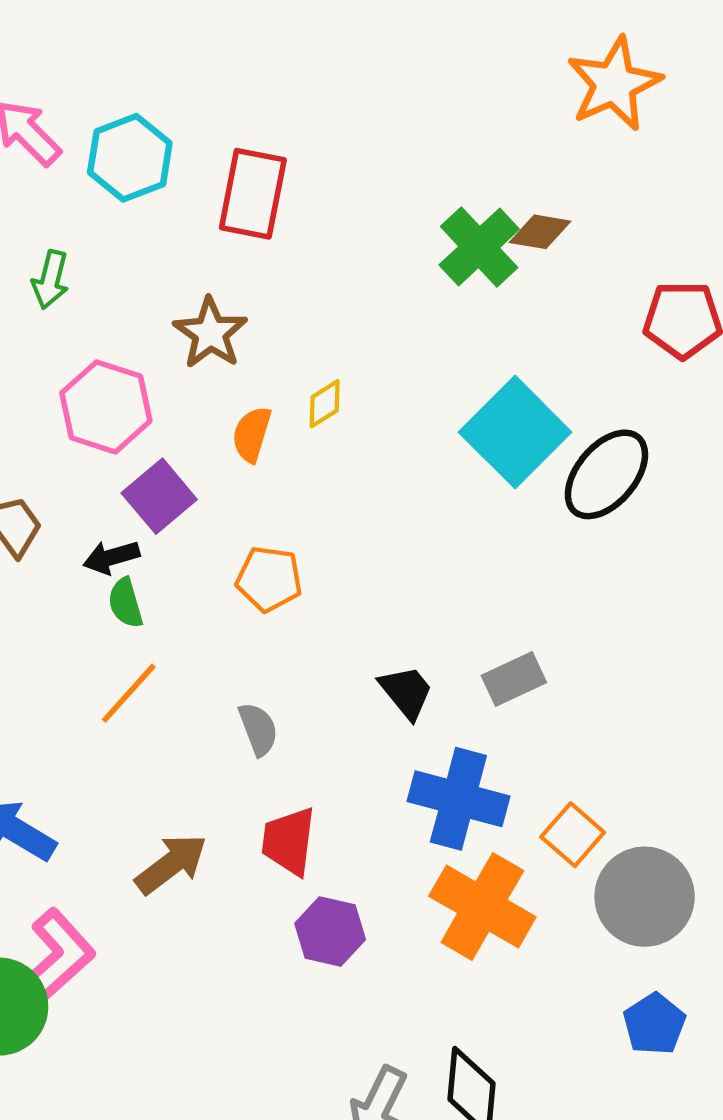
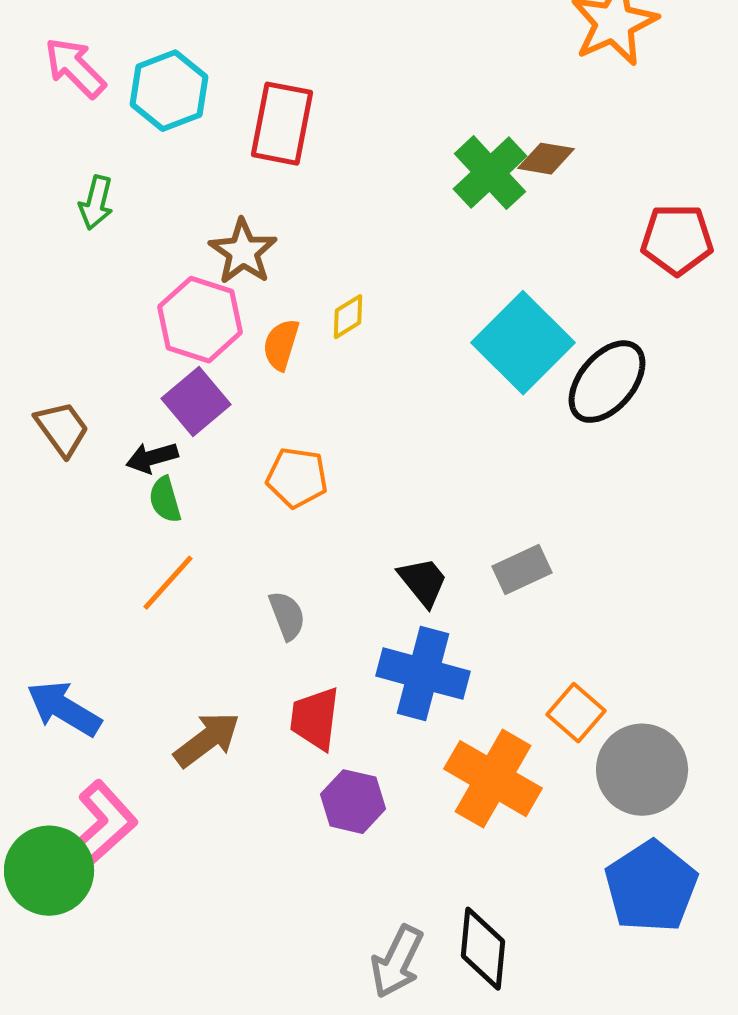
pink hexagon: (106, 407) -> (200, 320), moved
blue cross: (458, 799) -> (423, 674), moved
blue pentagon: (654, 1024) -> (651, 887), size x1.6

